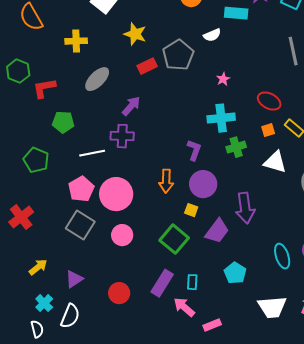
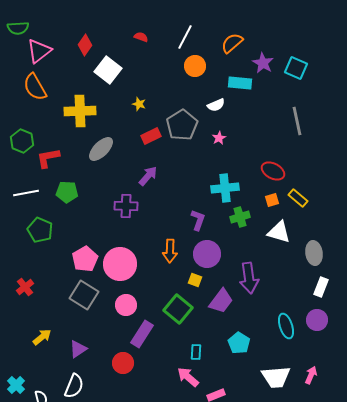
yellow star: (135, 34) -> (139, 104), size x0.6
yellow cross: (76, 41) -> (80, 111), size x1.4
pink star: (223, 79) -> (219, 138), moved
purple arrow: (131, 106) -> (148, 176), moved
white line: (92, 153) -> (26, 193), moved
red cross: (21, 217) -> (25, 287), size x0.7
purple rectangle: (162, 283) -> (142, 334), moved
cyan cross: (44, 303) -> (16, 385), moved

